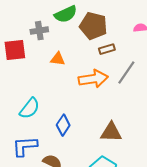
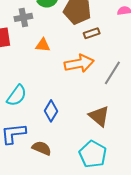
gray line: (126, 73) -> (112, 73), moved
brown triangle: (111, 132) -> (99, 116), turned 40

